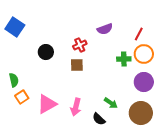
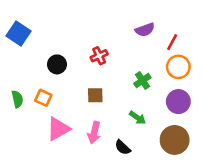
purple semicircle: (105, 29) -> (145, 30), moved
green cross: (124, 59) -> (142, 80), moved, turned -32
brown square: (77, 65) -> (95, 95), moved
orange square: (22, 97) -> (43, 98), moved, turned -32
green arrow: (111, 103) -> (137, 118), moved

